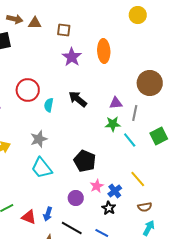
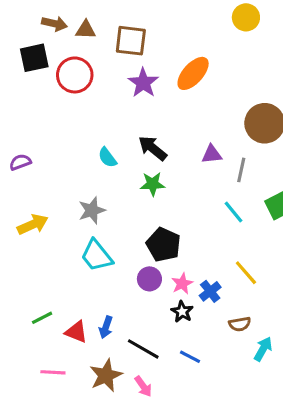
brown square: (64, 30) -> (131, 41), size x1.5
orange ellipse: (104, 51) -> (193, 73), turned 45
red circle: (28, 90) -> (75, 75), moved
cyan semicircle: (49, 105) -> (107, 157), turned -48
green star: (113, 124) -> (153, 184), moved
purple circle: (76, 198) -> (149, 279), moved
brown semicircle: (145, 207) -> (240, 324), moved
black star: (109, 208) -> (182, 312), moved

